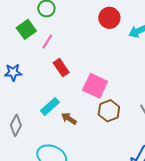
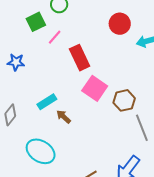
red rectangle: (61, 68) -> (80, 58), moved, size x1.4
brown hexagon: (109, 111) -> (124, 100), moved

